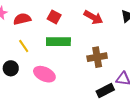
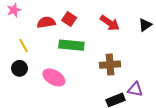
red semicircle: (22, 19) -> (46, 22), moved
yellow line: (24, 46) -> (23, 45), moved

